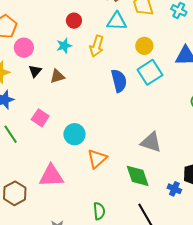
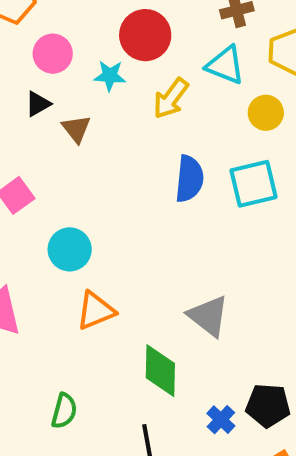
red circle: (74, 21) -> (145, 35), size x1.6
yellow circle: (144, 46) -> (266, 113), moved
pink circle: (24, 48) -> (53, 54), moved
brown triangle: (57, 76) -> (76, 129), turned 49

